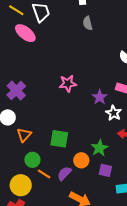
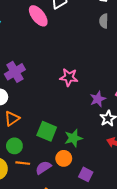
green star: (99, 148) -> (73, 138), moved
orange line: (44, 174) -> (23, 163), turned -40

